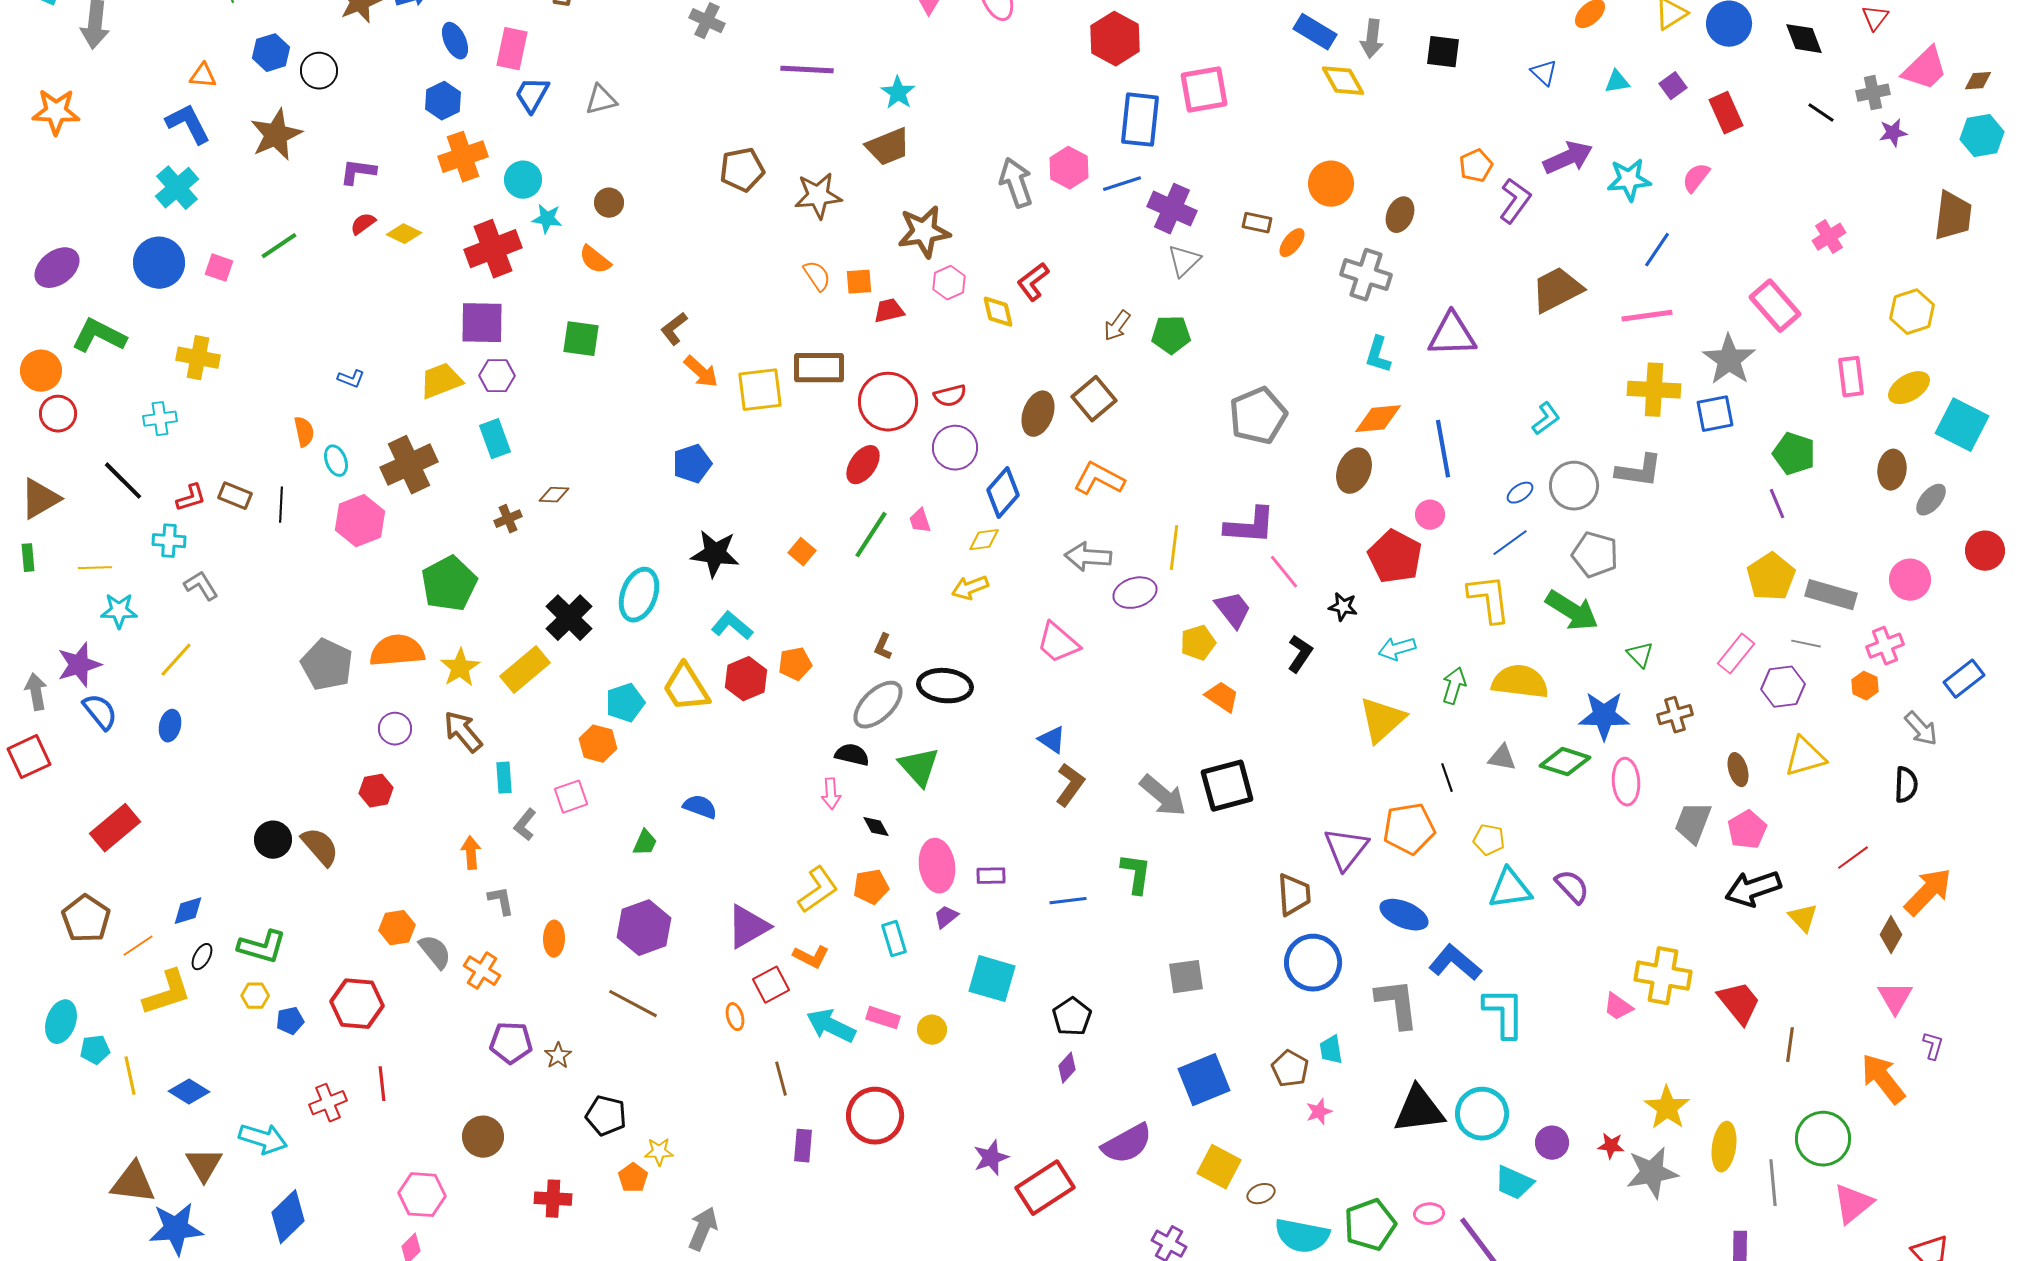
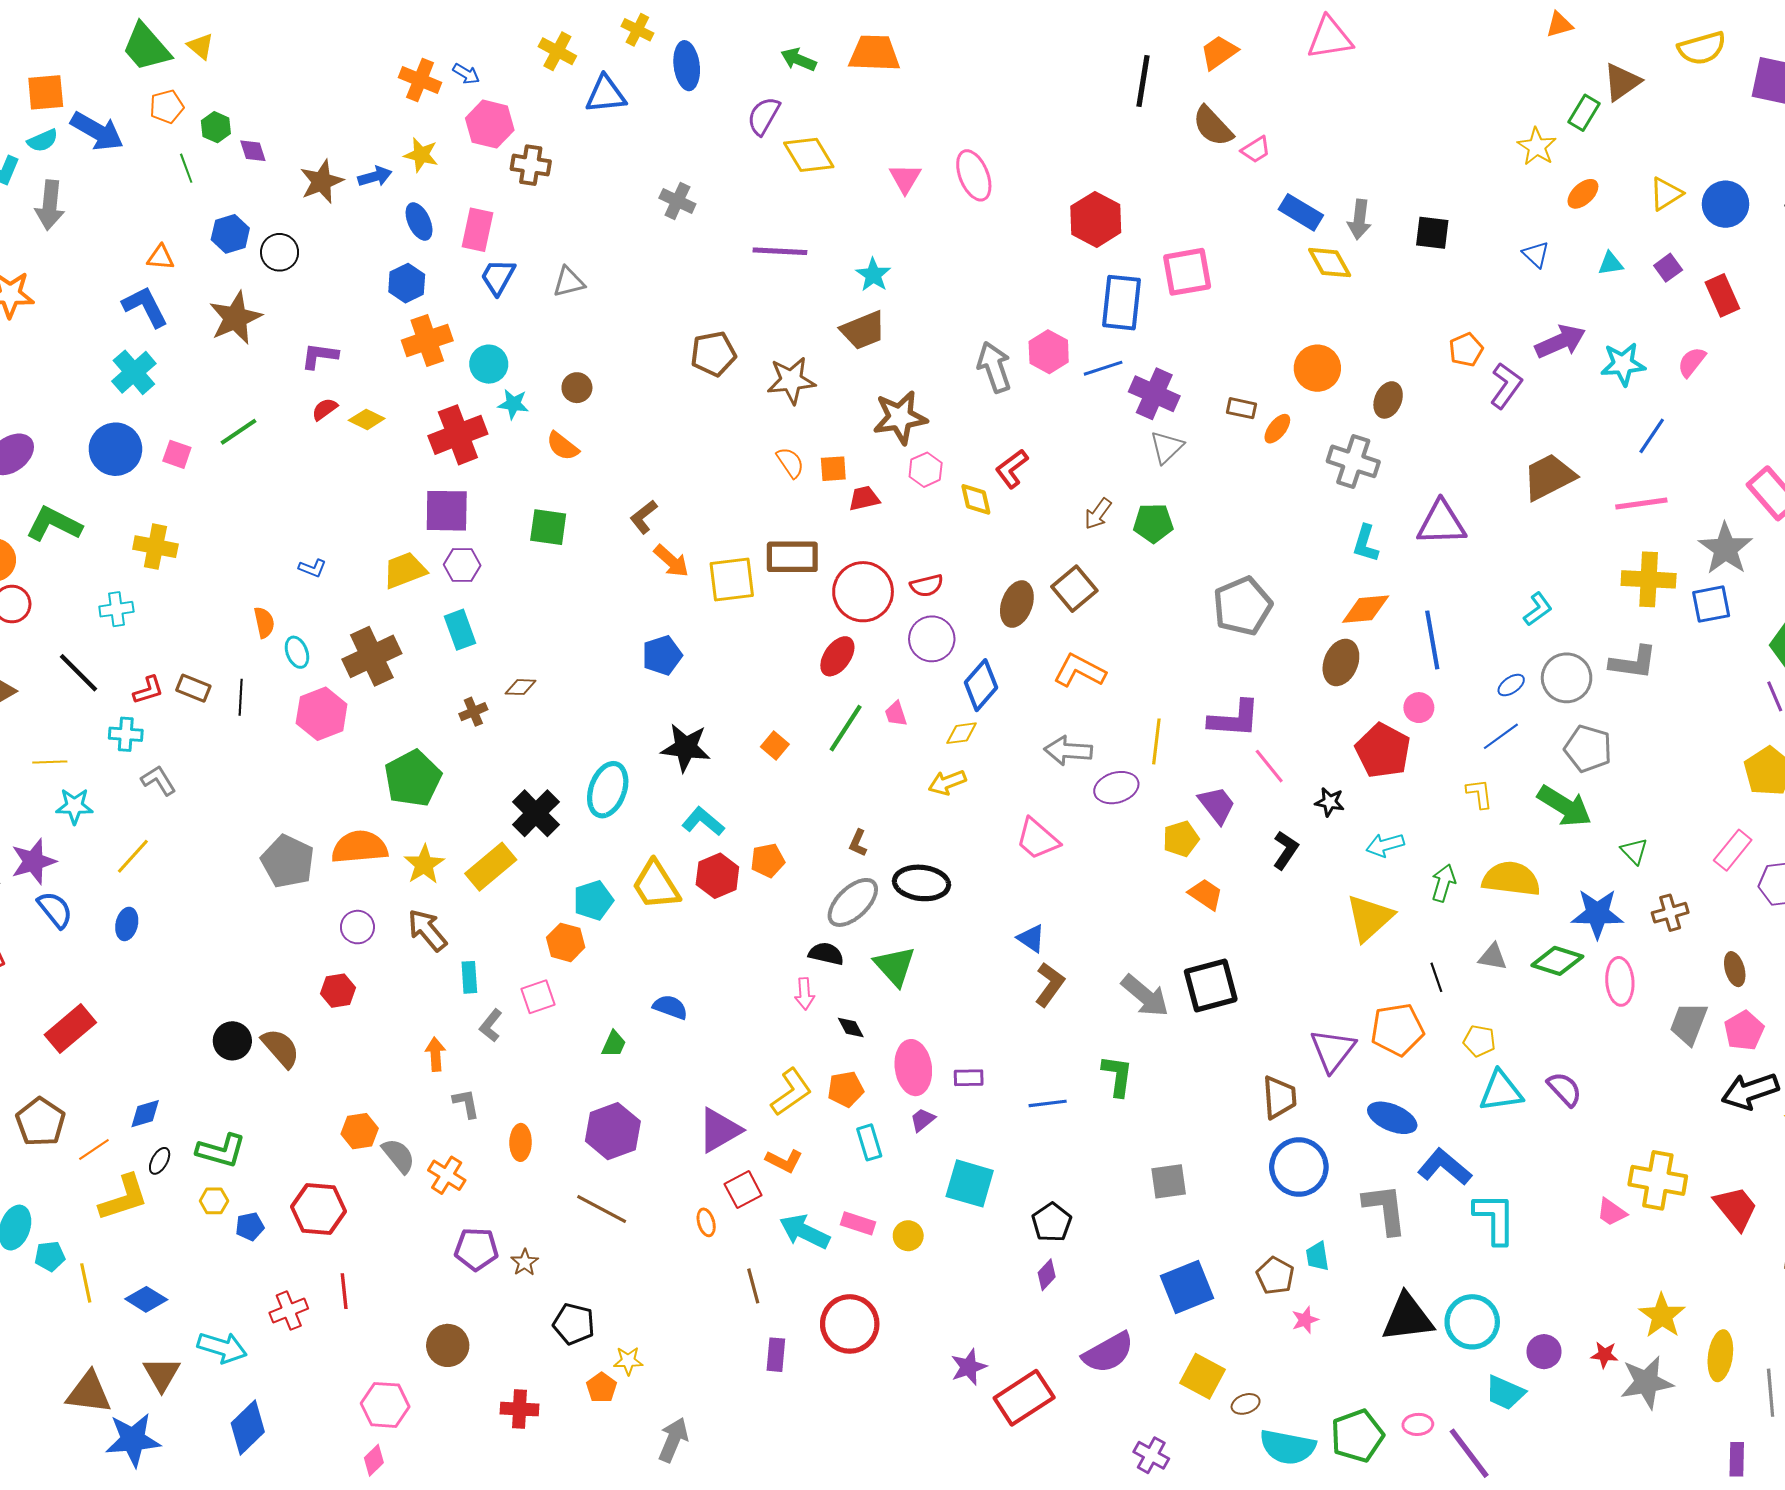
yellow L-shape: (1489, 599) -> (1479, 794), size x0.6

